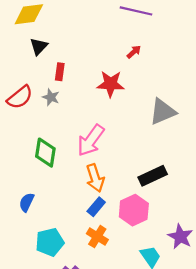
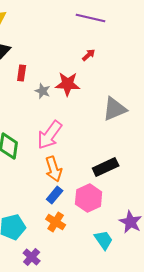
gray star: (51, 97) -> (43, 91), moved

